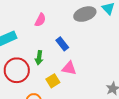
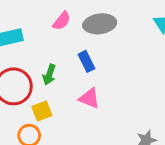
gray ellipse: (85, 14) -> (100, 24), moved
yellow square: (53, 81) -> (42, 111), moved

